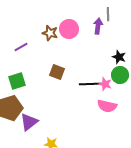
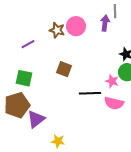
green square: (17, 81) -> (24, 78), turned 30
black line: (90, 84) -> (90, 93), moved

